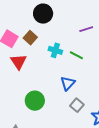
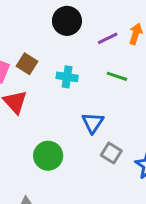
black circle: (43, 14) -> (67, 21), moved
green line: (76, 55) -> (117, 76), moved

